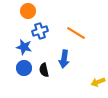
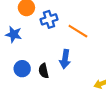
blue cross: (40, 31) -> (49, 19), moved
blue star: (24, 47) -> (14, 34), moved

